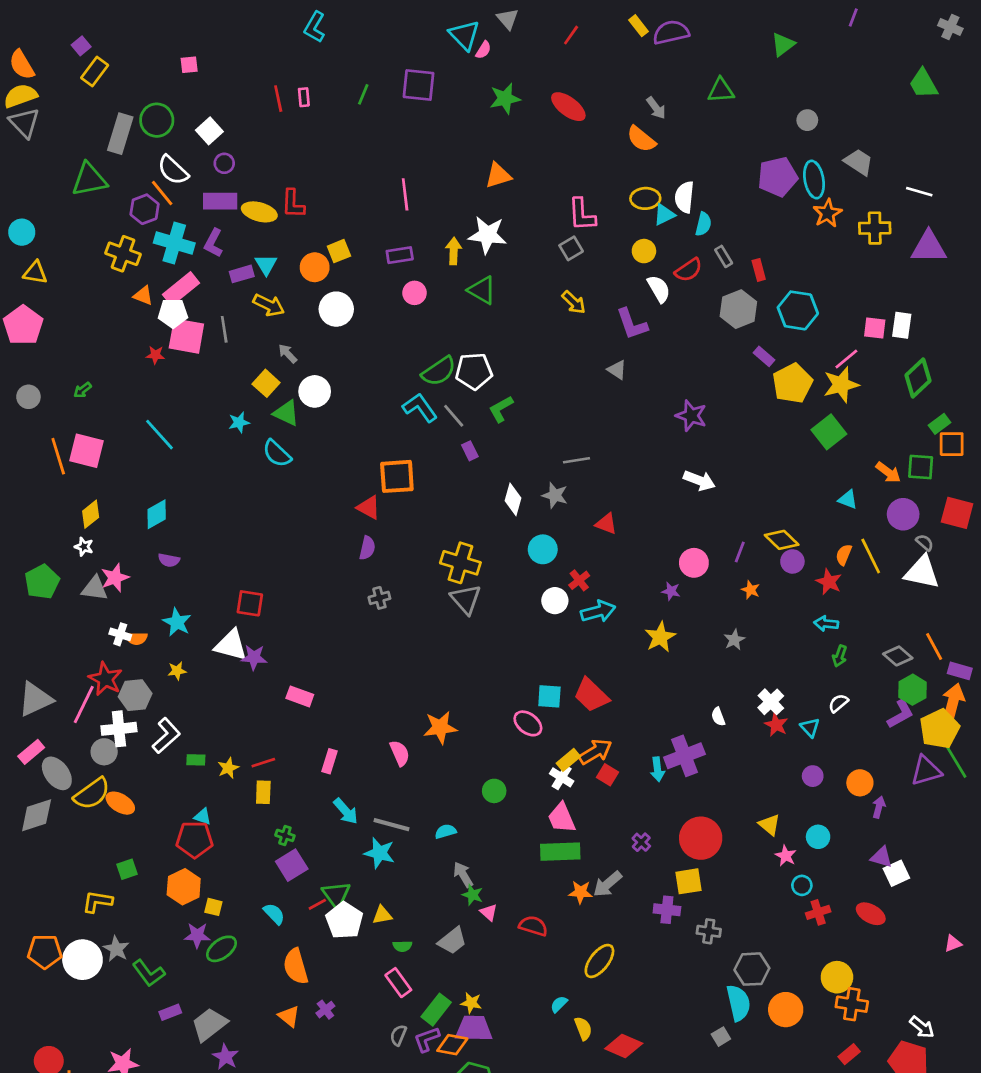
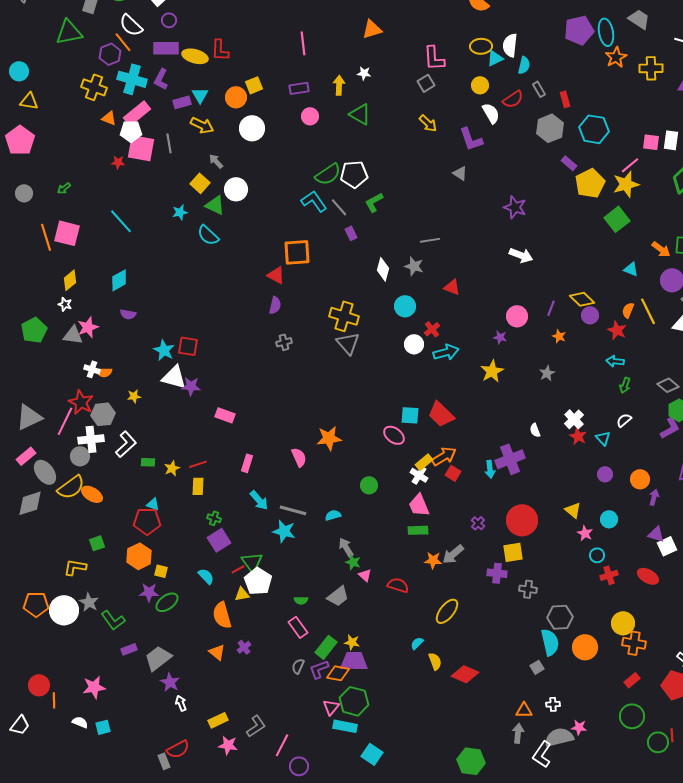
white star: (487, 235) -> (364, 73), size x0.5
cyan star: (177, 622) -> (164, 350), moved
green rectangle: (560, 852) -> (418, 530), size x0.7
yellow triangle: (382, 915) -> (242, 594), moved

